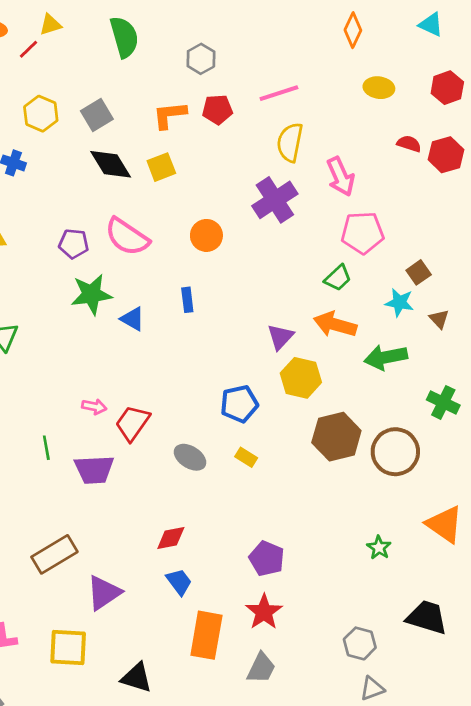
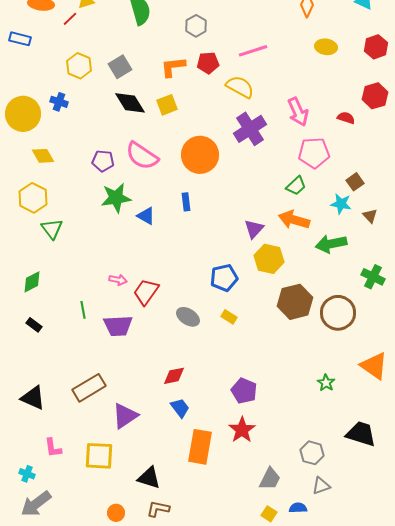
yellow semicircle: (290, 142) -> (240, 87), moved, turned 108
red semicircle: (409, 144) -> (346, 118), moved
orange circle: (206, 235) -> (200, 155), size x1.6
gray trapezoid: (261, 668) -> (270, 479), moved

